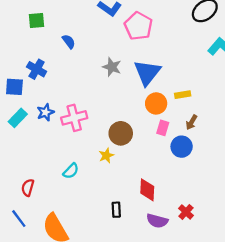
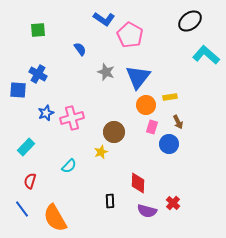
blue semicircle: (69, 42) -> (80, 49), moved
cyan rectangle: (18, 118) -> (26, 147), moved
brown arrow: (192, 122) -> (178, 122), turned -56

